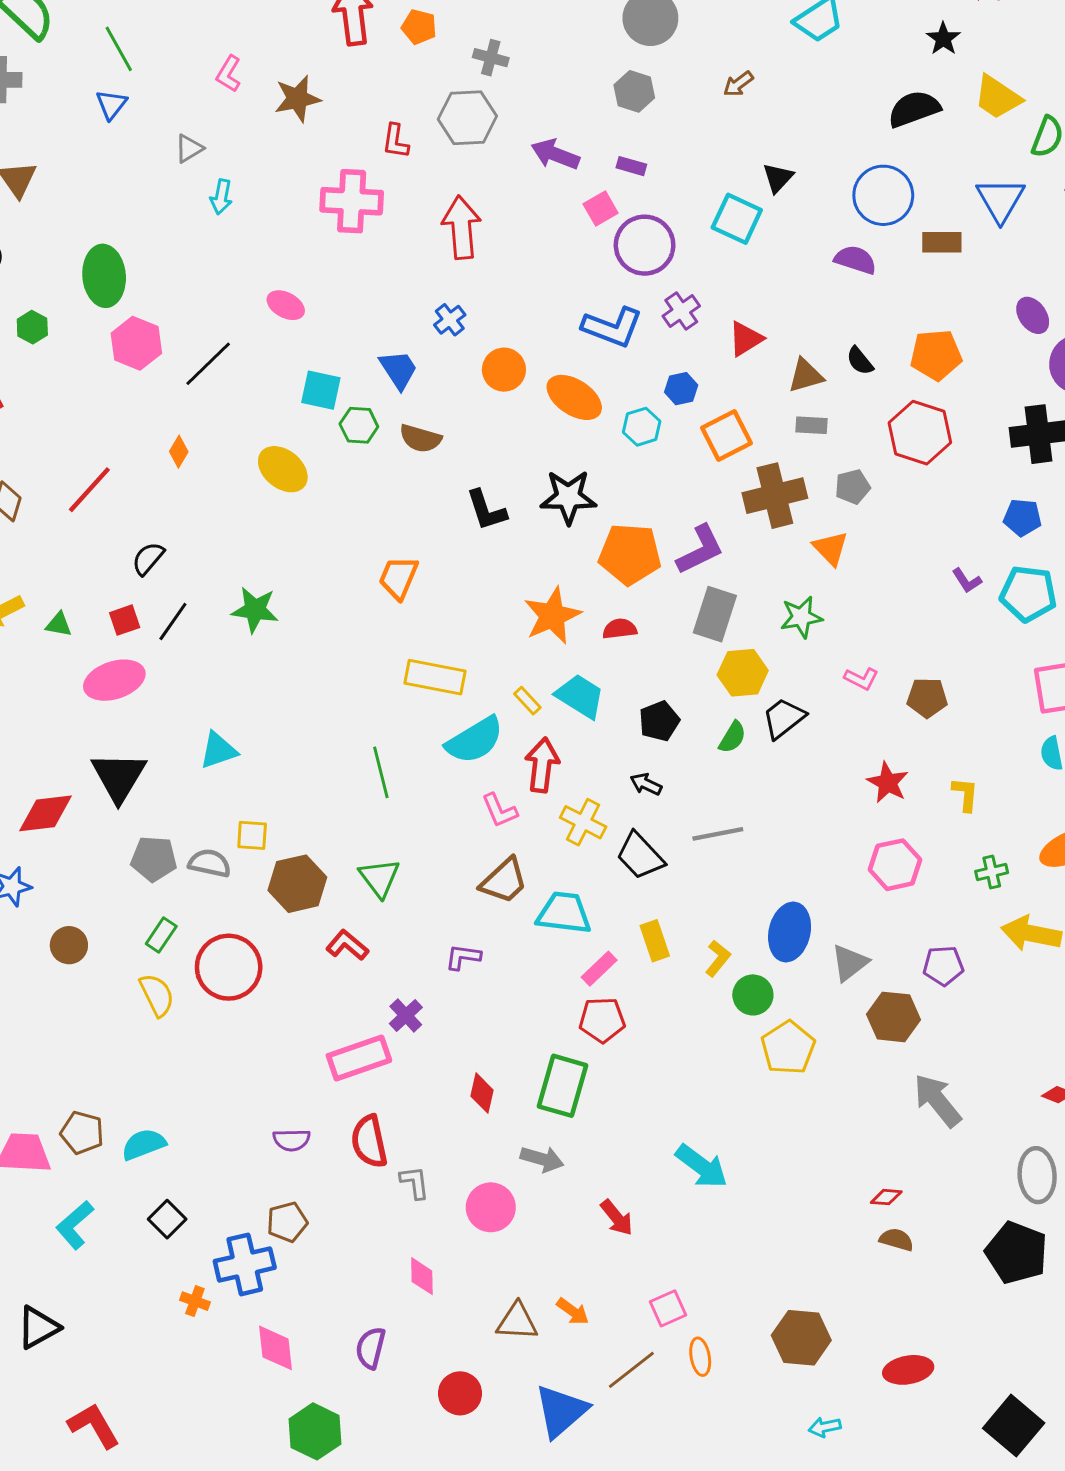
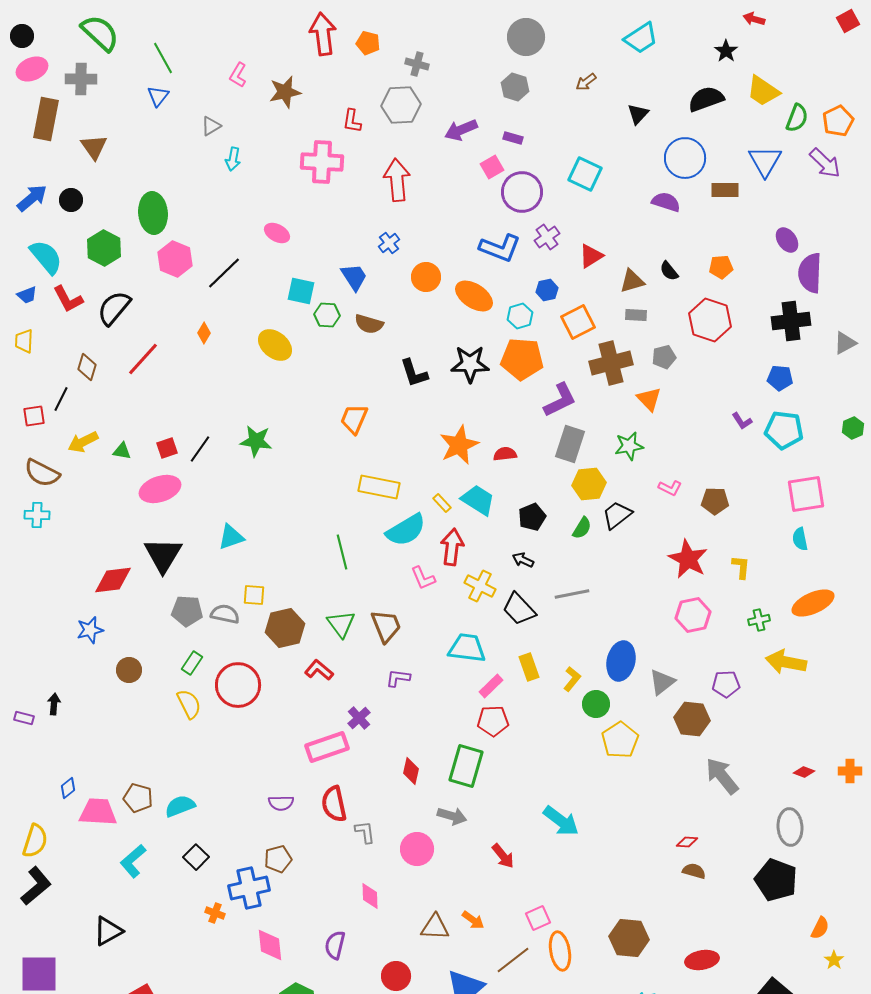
purple arrow: (555, 154) -> (461, 130), turned -44
black triangle: (778, 178) -> (638, 114), moved
green hexagon: (32, 327) -> (104, 248), size x1.6
orange pentagon: (936, 355) -> (721, 267), size x0.7
orange pentagon: (630, 554) -> (522, 359), moved
black semicircle: (148, 559) -> (114, 308), moved, size x1.5
red star: (888, 783) -> (688, 559), size x1.4
brown trapezoid: (504, 881) -> (386, 626), moved, turned -69
orange ellipse: (700, 1357) -> (560, 951), size x1.5

